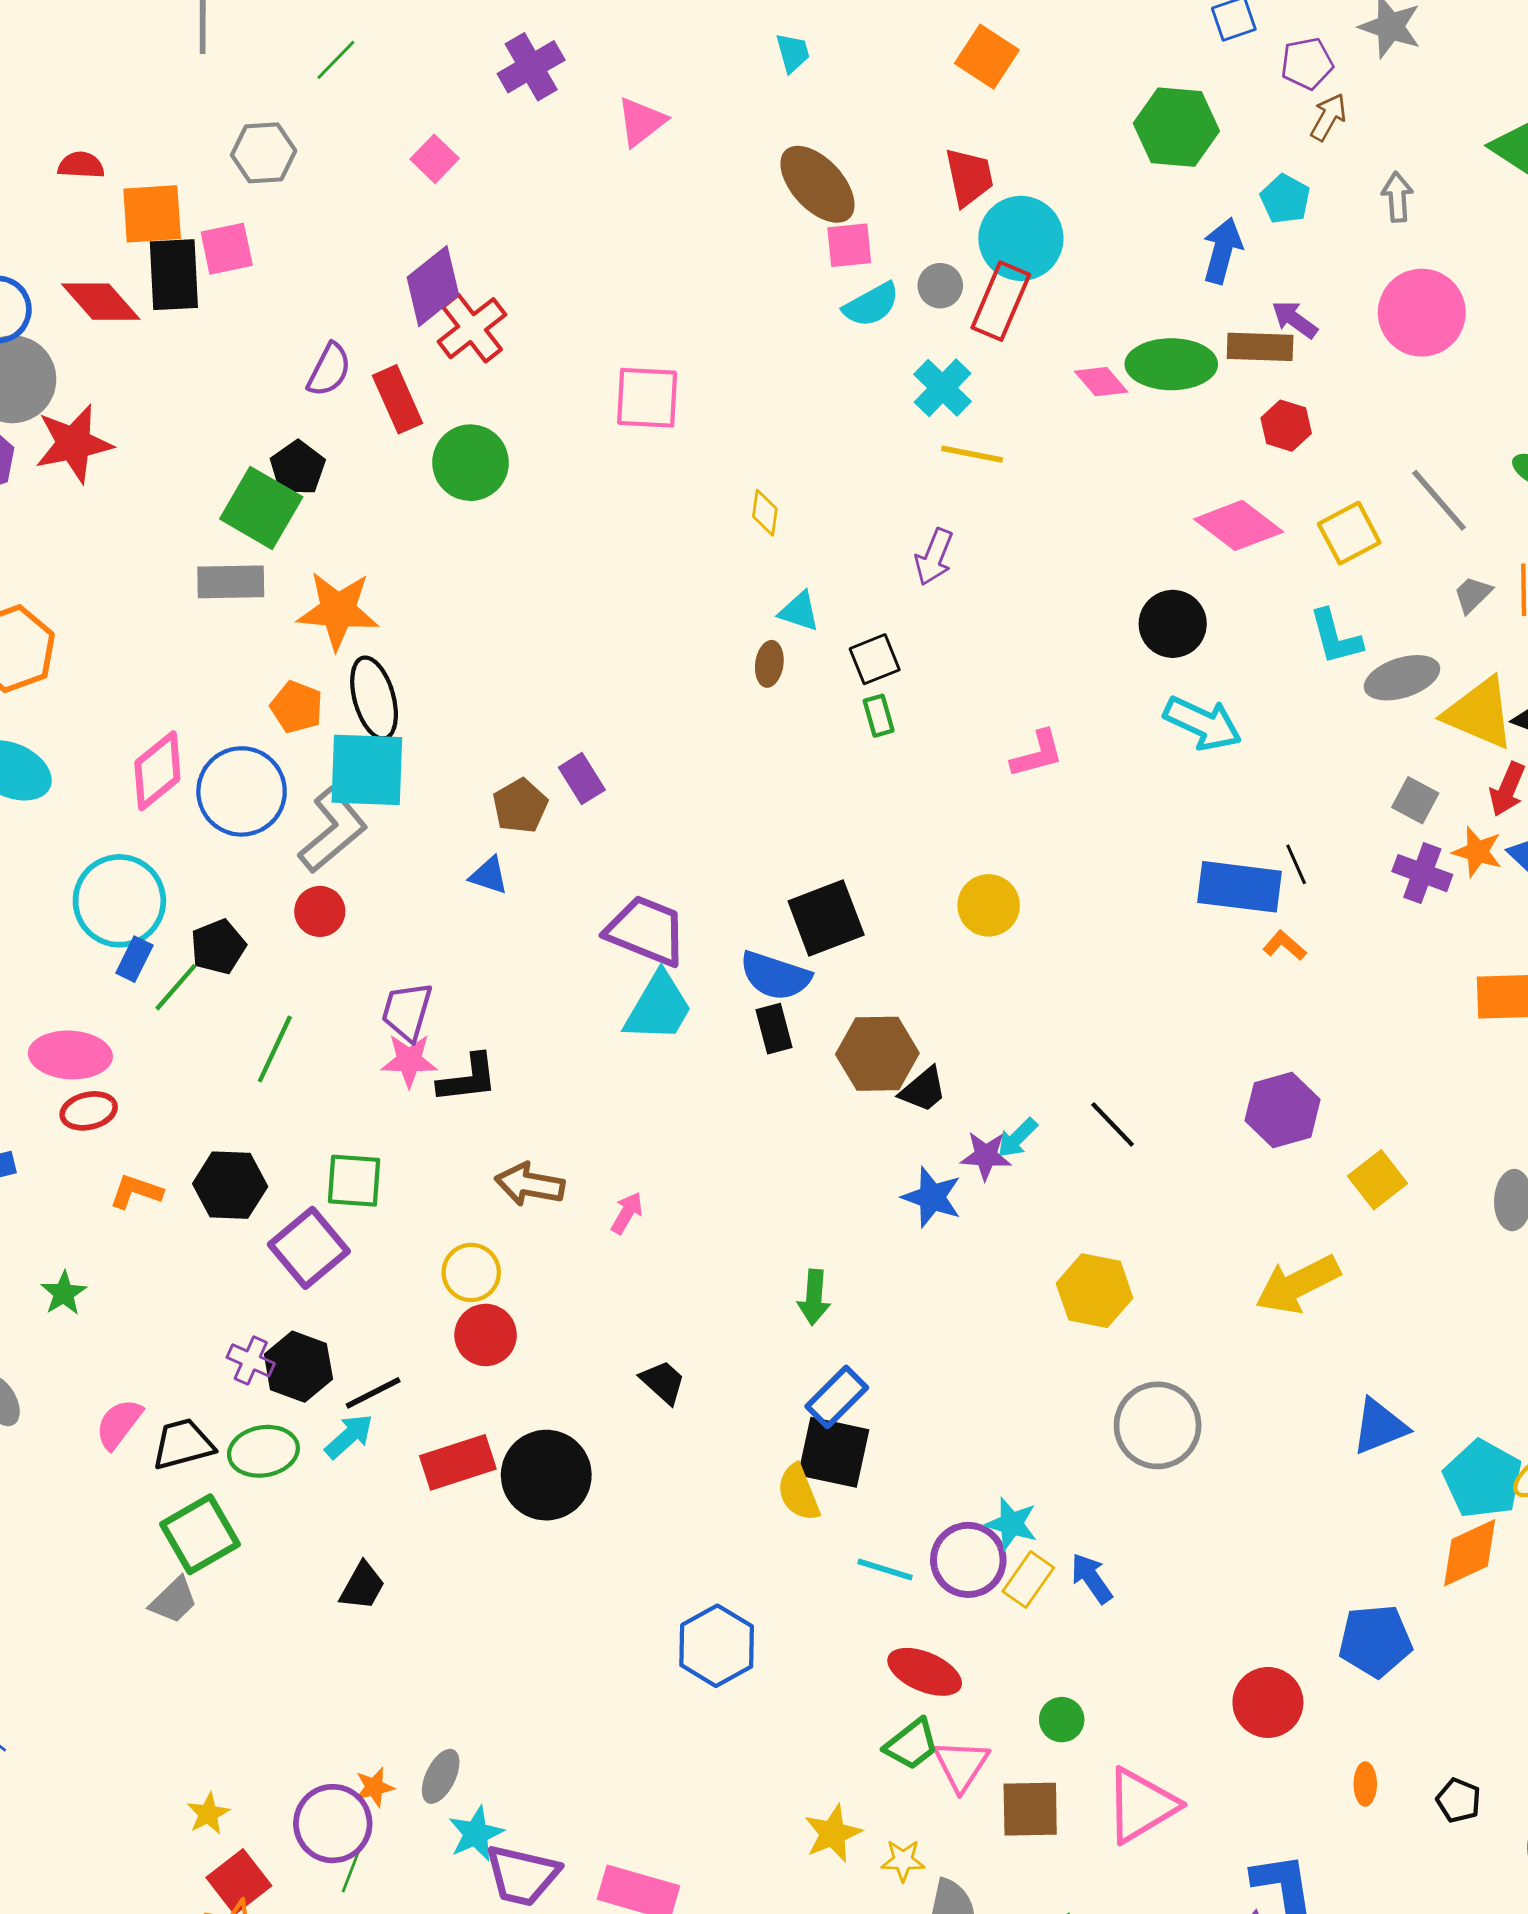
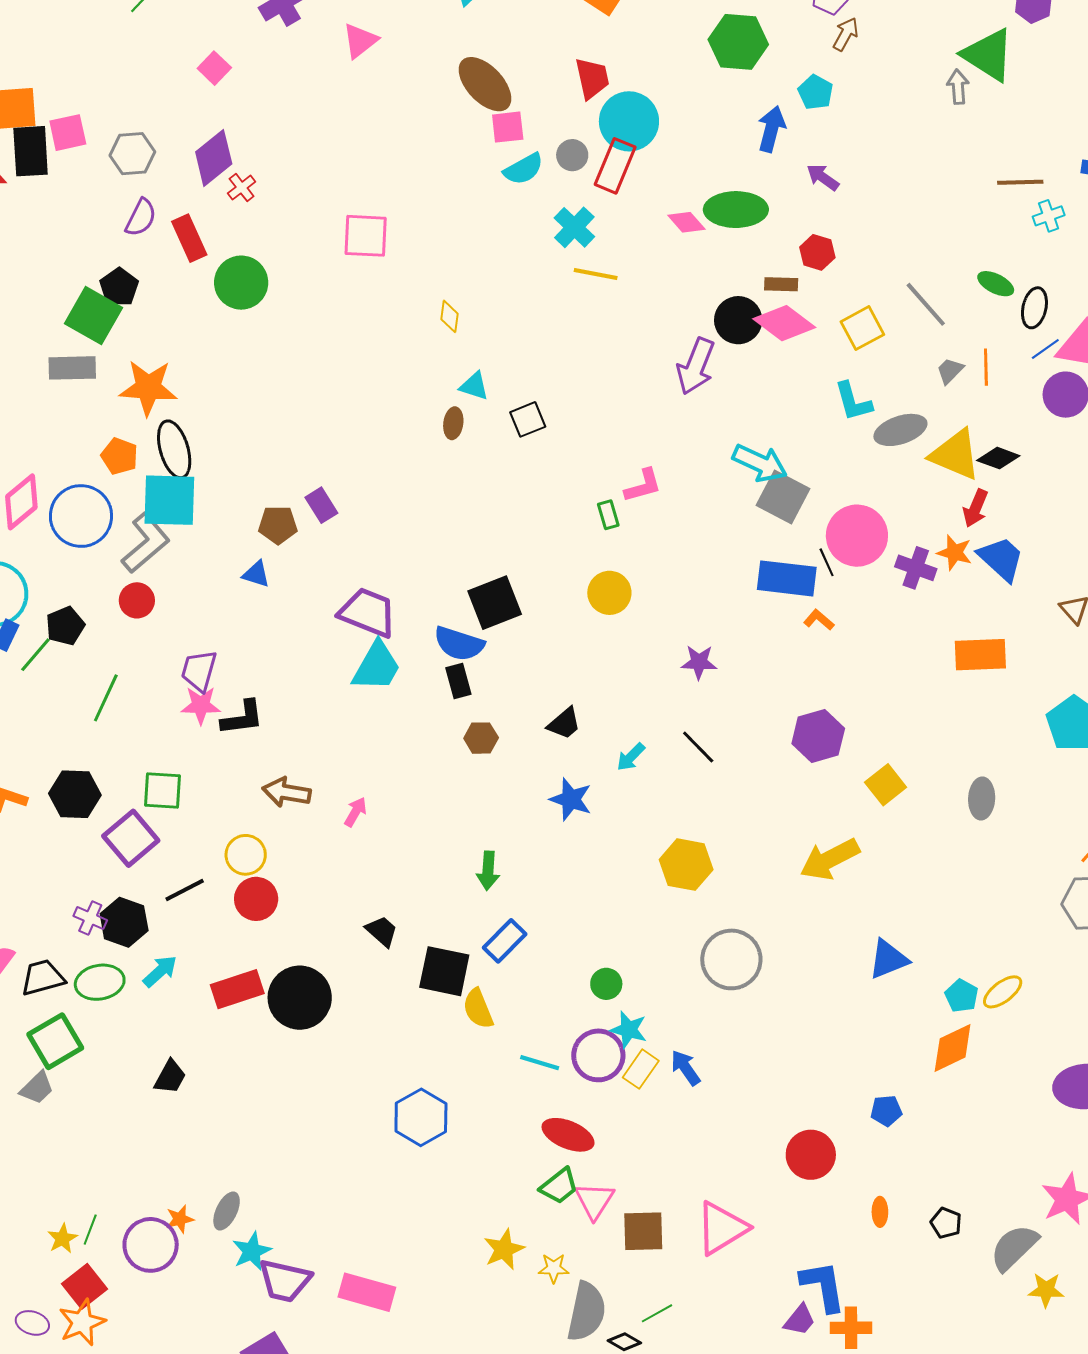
gray hexagon: (264, 153) -> (132, 154), moved
gray arrow: (1397, 197) -> (958, 87), moved
pink circle: (1422, 313) -> (857, 536), moved
red cross: (472, 328) -> (242, 188), size x0.6
brown rectangle: (1260, 347) -> (781, 284), moved, size x0.7
purple arrow: (934, 557) -> (696, 366), moved, size x1.4
black circle: (1173, 624) -> (738, 320), moved
green rectangle: (879, 716) -> (608, 515), moved
gray square: (1415, 800) -> (783, 497), moved, size x1.6
brown pentagon: (520, 806) -> (278, 525), turned 30
brown hexagon: (877, 1054) -> (481, 738), moved, size x0.6
purple star: (986, 1156) -> (699, 662), moved
black line: (373, 1393) -> (185, 890), moved
black square: (834, 1452) -> (444, 971), moved
cyan pentagon: (1483, 1479) -> (962, 996), size x0.6
blue pentagon: (1375, 1641) -> (886, 1111), size x0.6
green circle: (1062, 1720) -> (606, 984), moved
green line: (351, 1871) -> (90, 1230), moved

